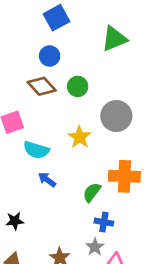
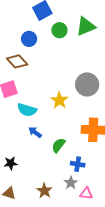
blue circle: (50, 56) -> (29, 39), moved
brown diamond: (42, 86) -> (17, 61), moved
green circle: (78, 86) -> (59, 30), moved
green semicircle: (92, 192) -> (58, 145), moved

